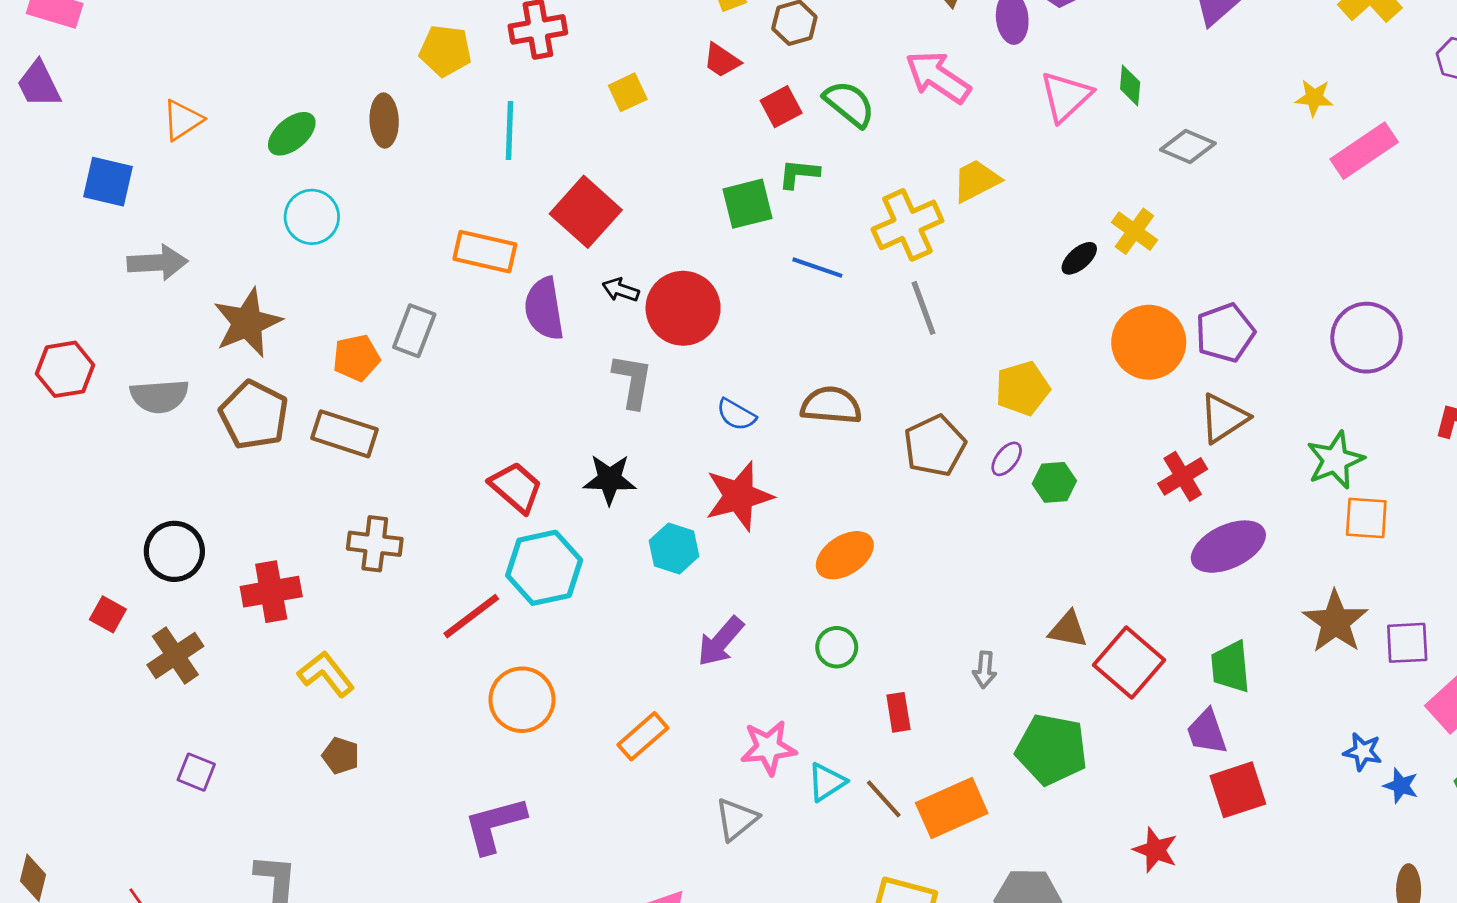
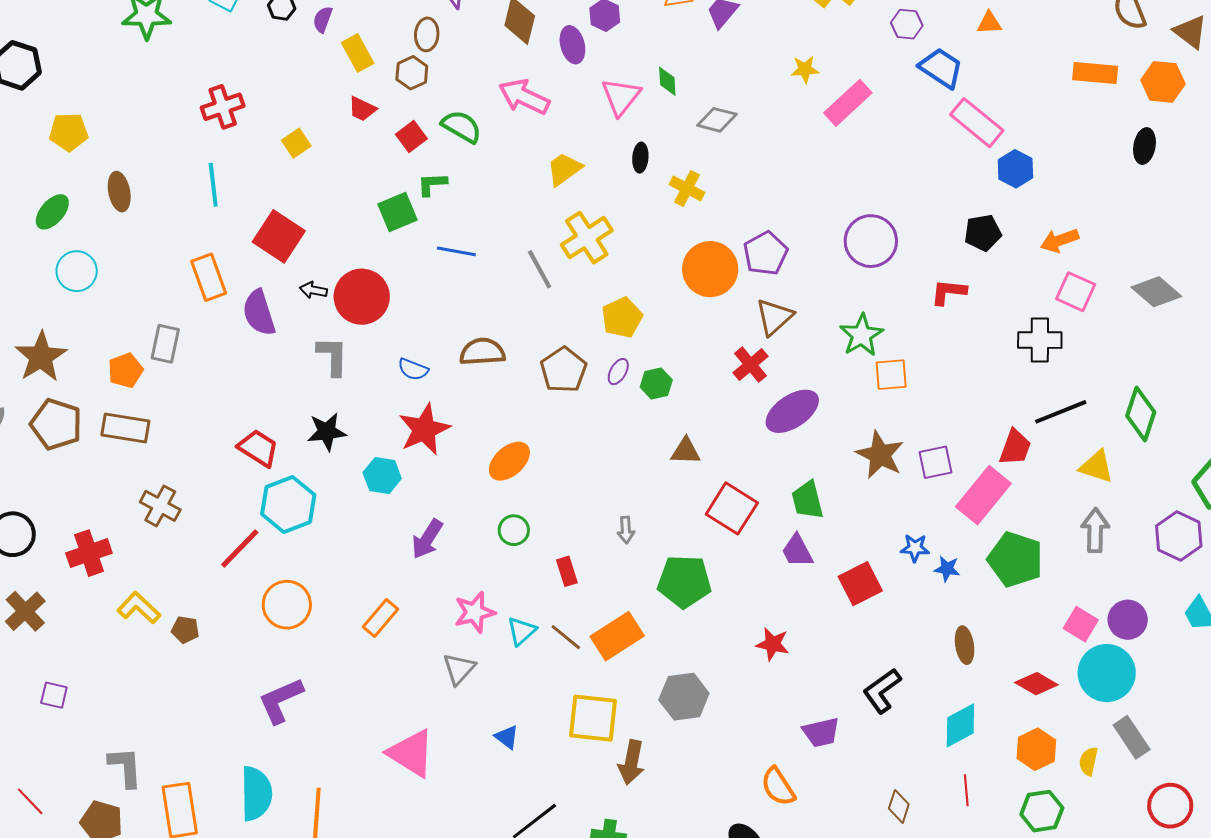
yellow pentagon: (445, 51) -> (69, 132), moved
yellow cross: (907, 225) -> (587, 238), moved
orange rectangle: (485, 252) -> (209, 277), turned 66
black ellipse: (1079, 258) -> (640, 158), moved, turned -36
brown cross: (375, 544) -> (160, 506), turned 30
brown triangle: (1068, 629) -> (686, 451), moved
brown pentagon: (341, 756) -> (185, 630), moved
red square: (1238, 790) -> (860, 584), moved

